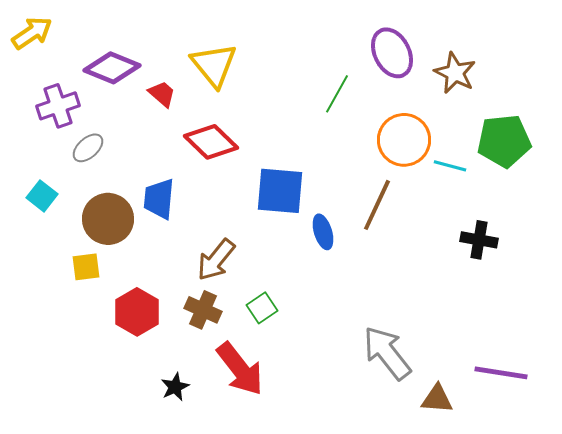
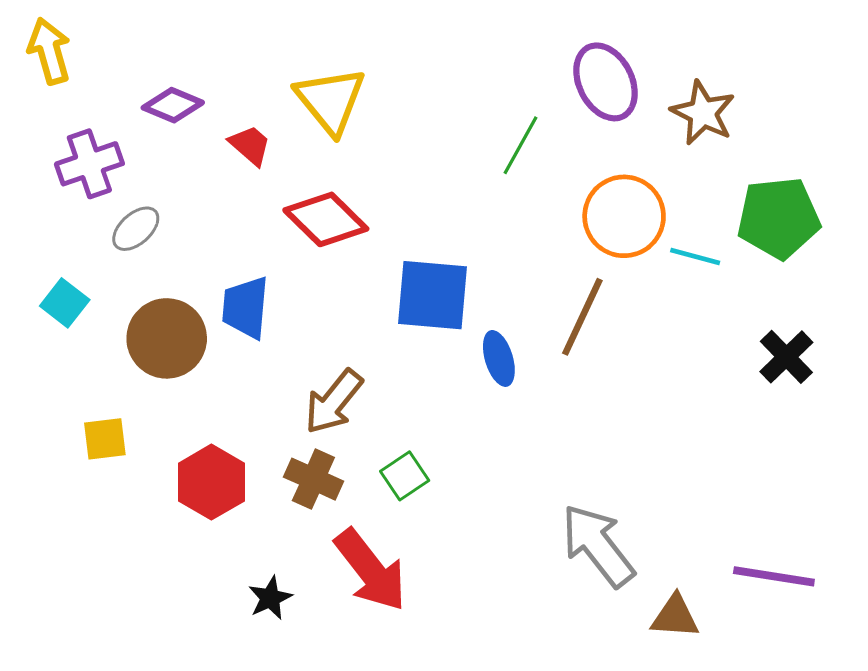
yellow arrow: (32, 33) -> (49, 51), turned -72
purple diamond: (112, 68) -> (173, 105), size x0.7
black cross: (479, 240) -> (786, 357), moved, turned 36
yellow square: (86, 267) -> (105, 439), moved

